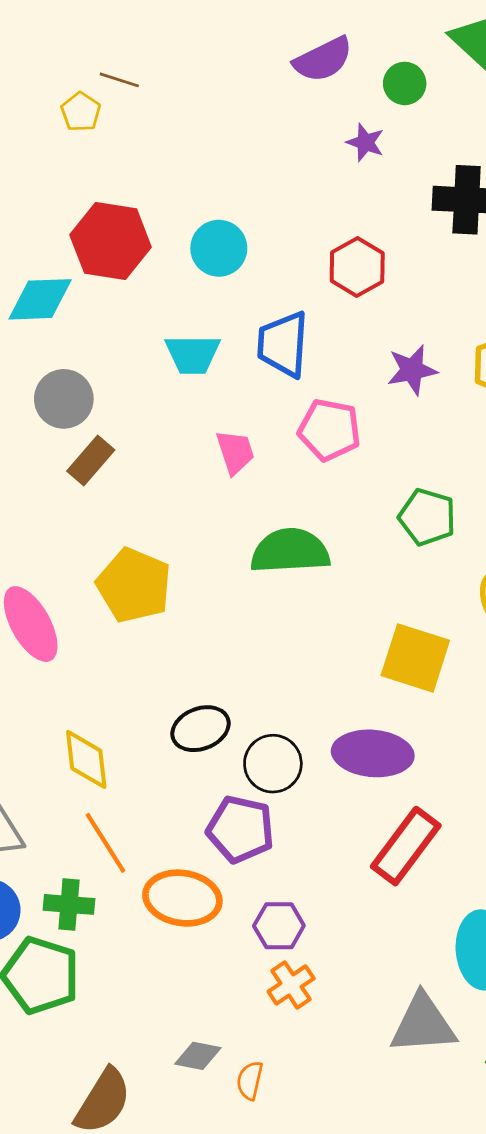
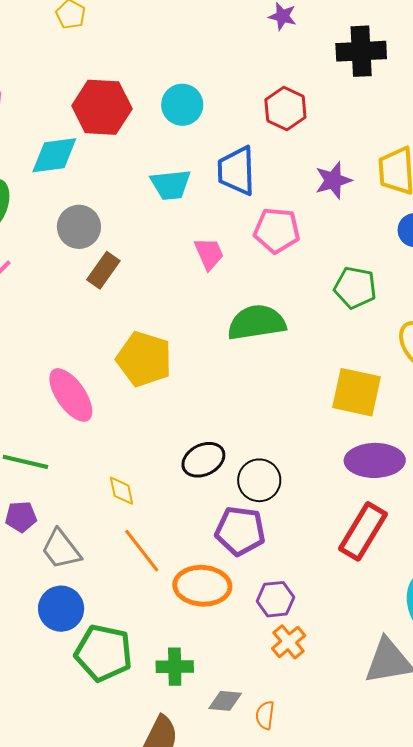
purple ellipse: (373, 753) -> (375, 460), moved
yellow diamond: (86, 759) -> (122, 491), size x0.7
green cross: (69, 904) -> (175, 667), moved

